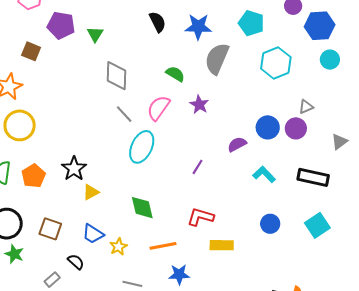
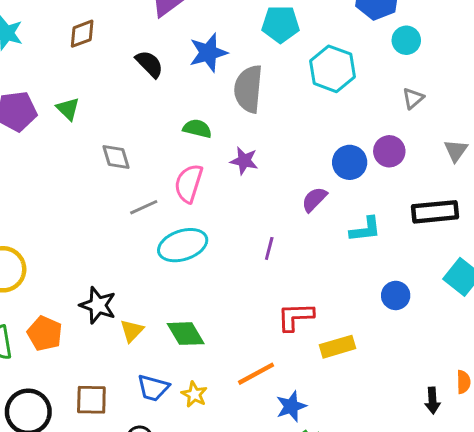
gray diamond: (117, 76) -> (116, 157), size x0.7
gray triangle: (306, 107) -> (413, 98), moved
gray line: (124, 114) -> (144, 207), turned -54
cyan ellipse: (142, 147) -> (183, 245), turned 64
cyan L-shape: (264, 174) -> (365, 229), turned 145
green diamond: (142, 208) -> (186, 334), moved

